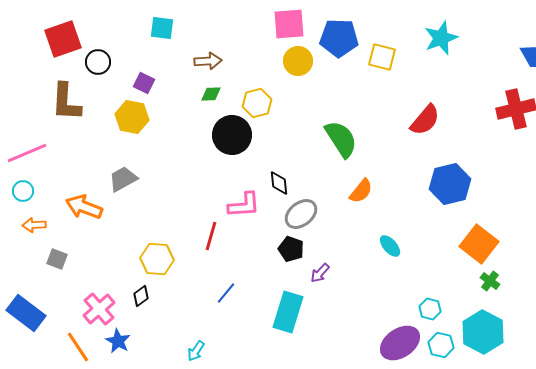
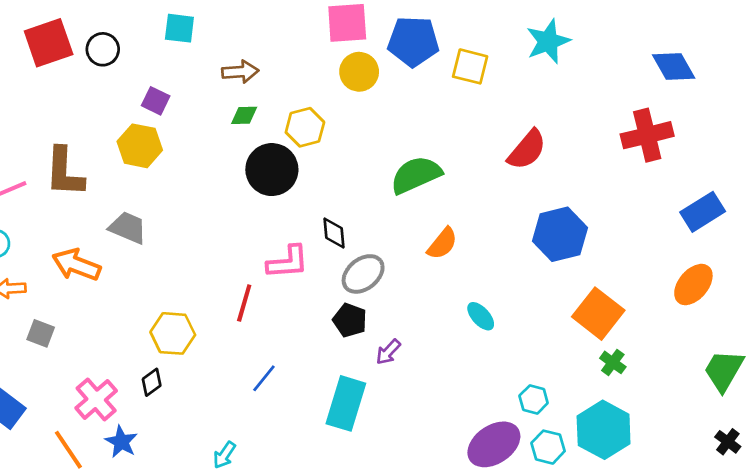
black circle: (98, 62) -> (103, 49), moved
brown L-shape: (66, 102) -> (64, 172), moved
green semicircle: (341, 139) -> (416, 175), turned -81
gray trapezoid: (123, 179) -> (128, 228), turned 52

